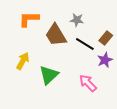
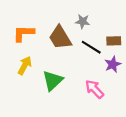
orange L-shape: (29, 19) -> (24, 33), moved
brown rectangle: (106, 38) -> (114, 41), turned 48

